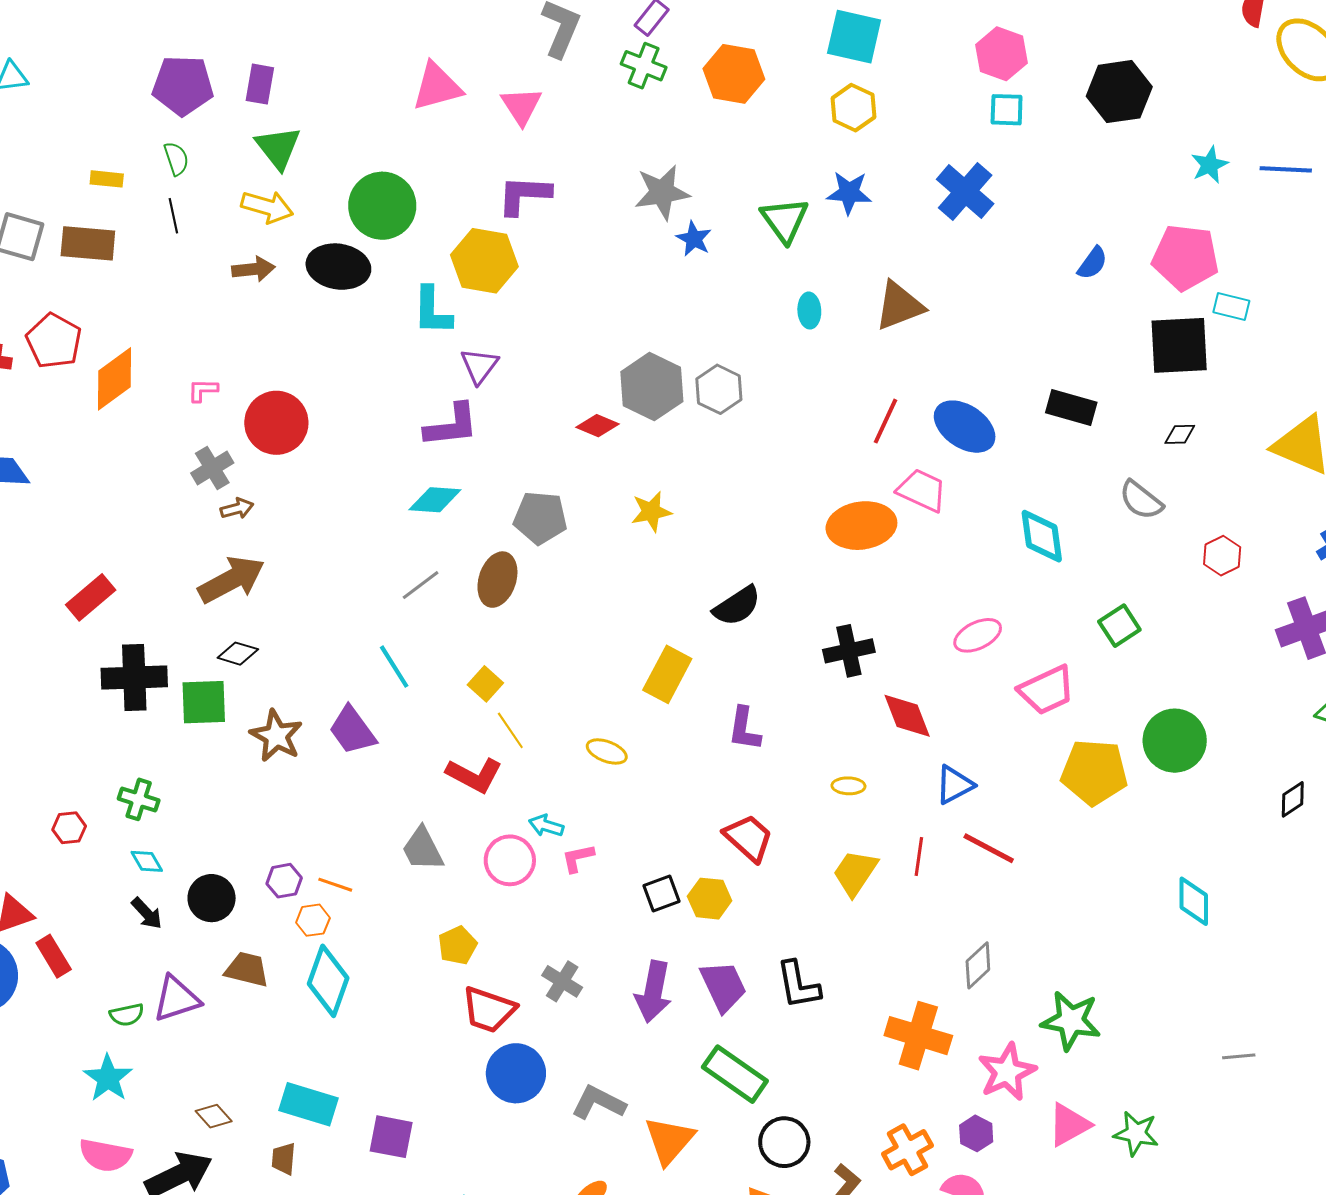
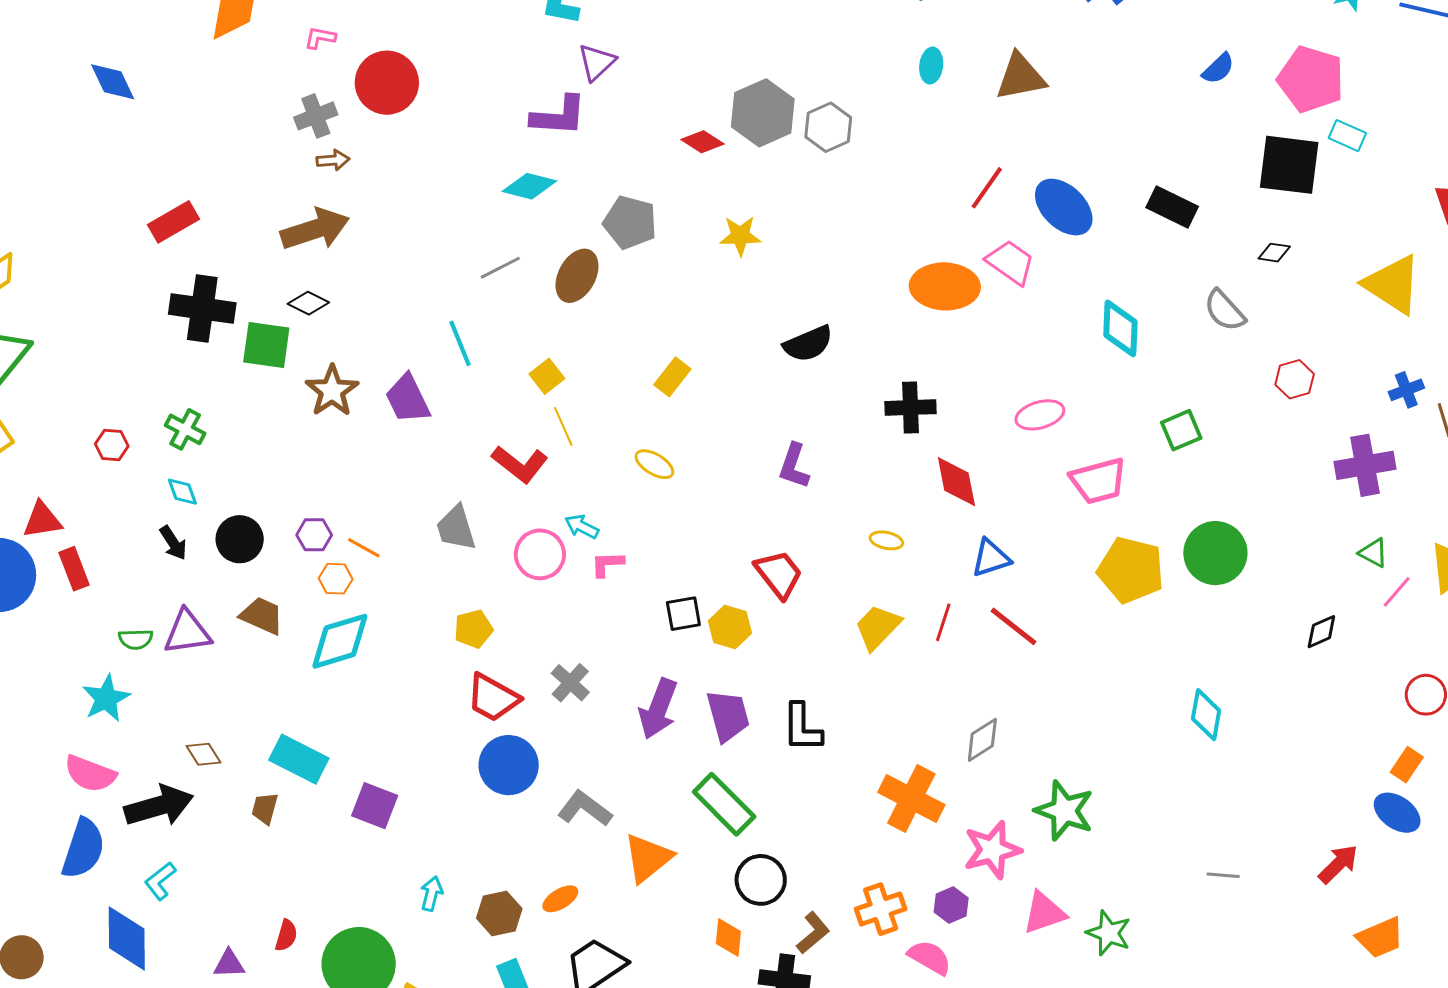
yellow rectangle: (667, 674) -> (672, 377), moved, size x0.7
cyan diamond: (328, 981) -> (340, 641), turned 44

